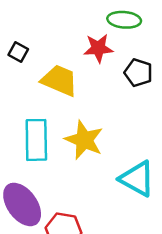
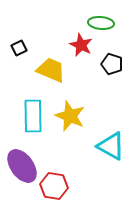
red star: (98, 48) -> (81, 45), turned 30
black square: (18, 52) -> (19, 48), turned 35

